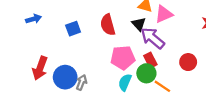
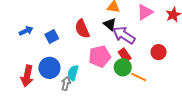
pink triangle: (164, 14) -> (145, 12), moved
blue arrow: (34, 19) -> (26, 31), moved
blue circle: (65, 77) -> (49, 68), moved
cyan semicircle: (125, 82) -> (73, 73), moved

